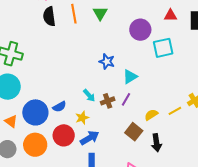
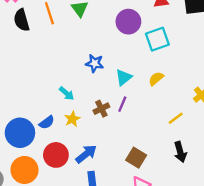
cyan arrow: (89, 95) -> (67, 93), moved
yellow line: (175, 111) -> (176, 118), moved
yellow semicircle: (151, 115) -> (156, 79), moved
yellow star: (82, 118) -> (72, 119), moved
brown square: (134, 132) -> (136, 158), moved
black arrow: (156, 143) -> (180, 152), moved

